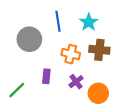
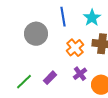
orange cross: (71, 54) -> (75, 48), turned 36
purple rectangle: (46, 76) -> (50, 78), moved, turned 40

